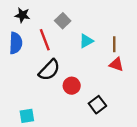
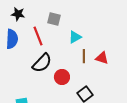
gray square: (63, 21) -> (54, 19), turned -32
brown line: (114, 44) -> (84, 56), moved

